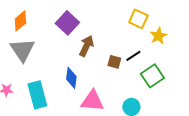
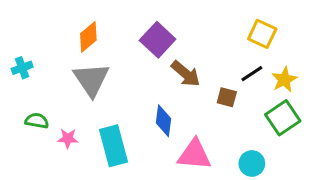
yellow star: (158, 36) -> (284, 80), moved
brown arrow: (86, 46) -> (186, 74), turned 105
black line: (133, 56) -> (252, 74), moved

